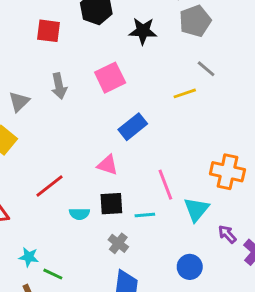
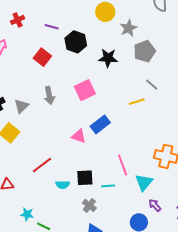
red square: (49, 31) -> (42, 57), turned 30
pink triangle: (108, 165) -> (79, 136), moved
purple arrow: (227, 234) -> (155, 205), moved

